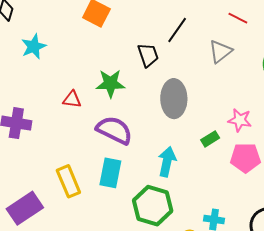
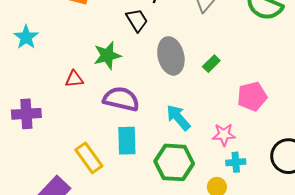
pink star: (240, 120) -> (224, 135), moved
green rectangle: (210, 139) -> (211, 64), moved
cyan arrow: (167, 162) -> (178, 118), turned -40

